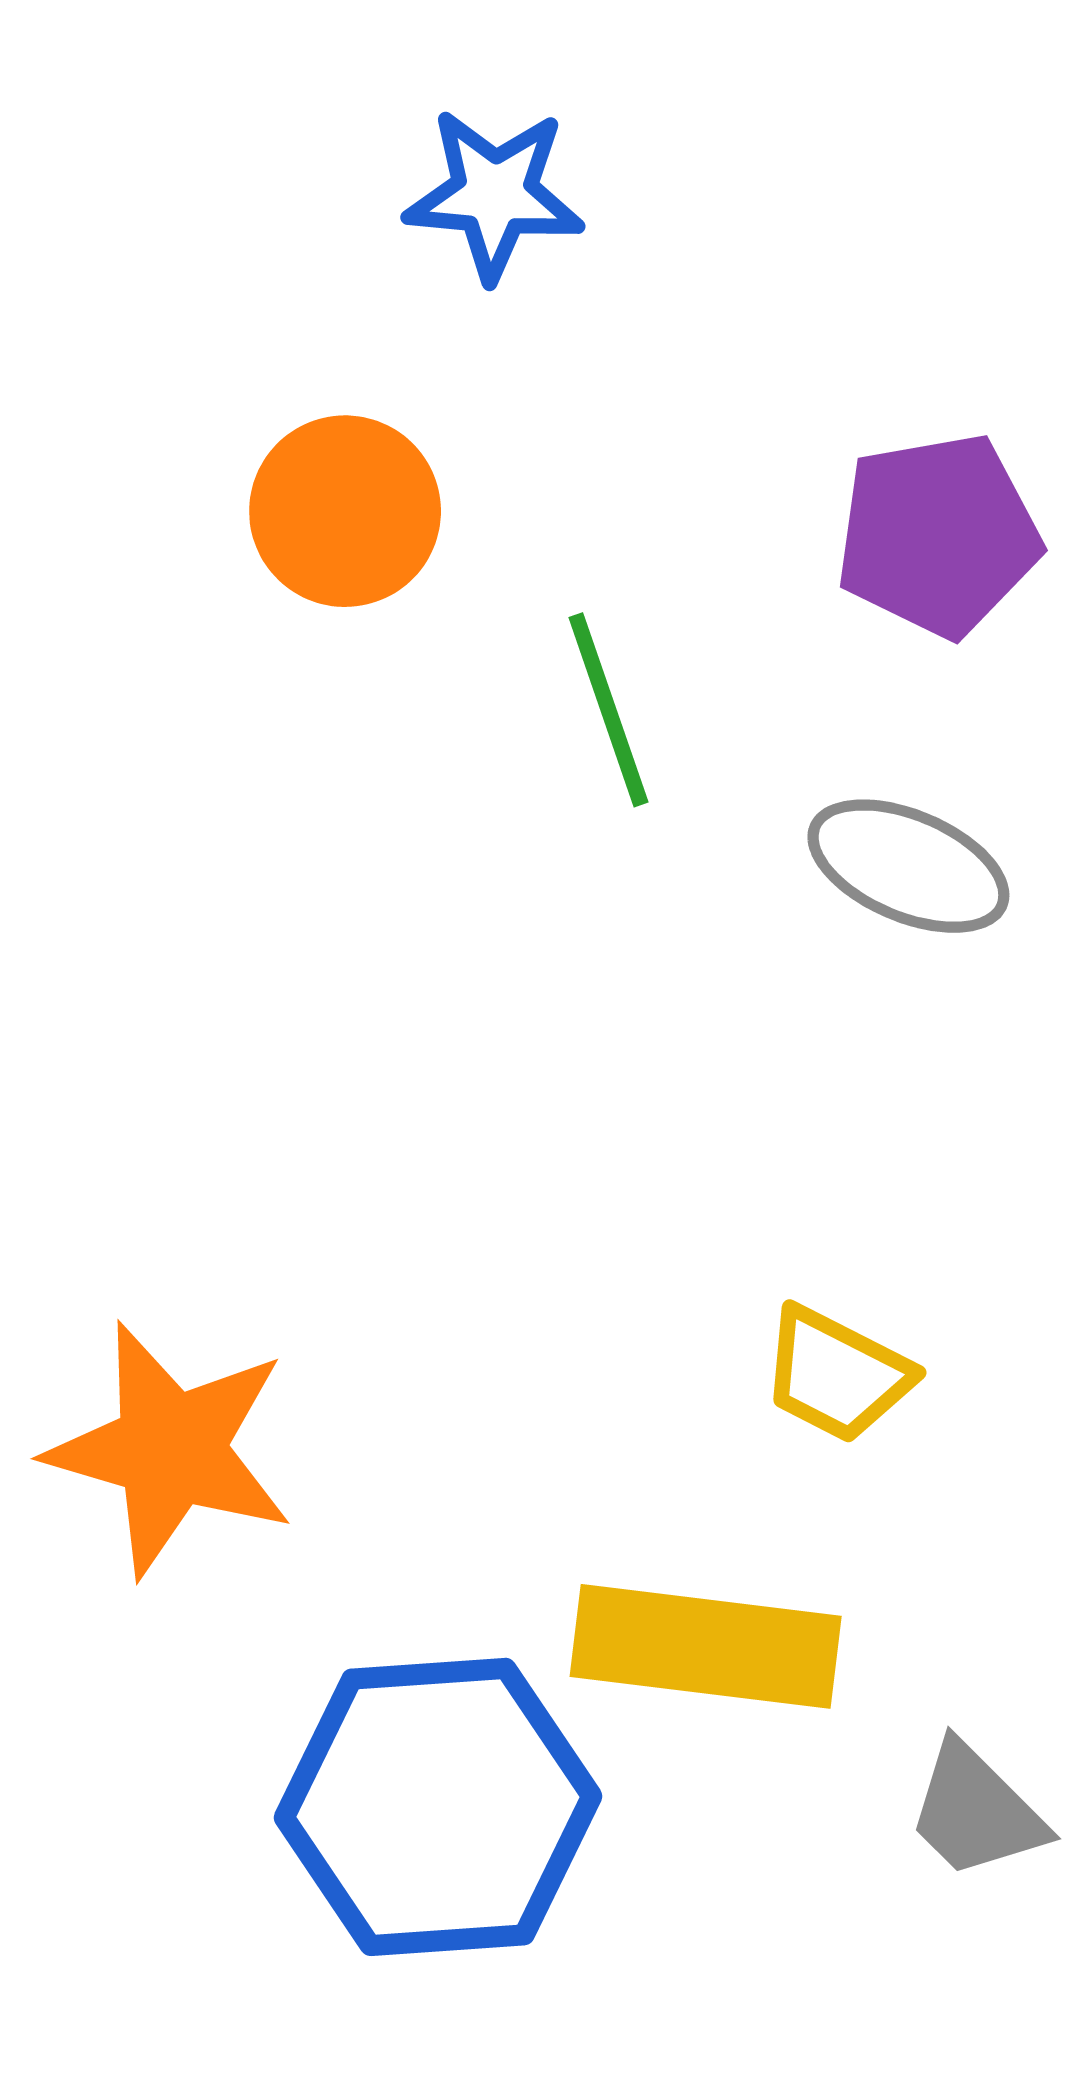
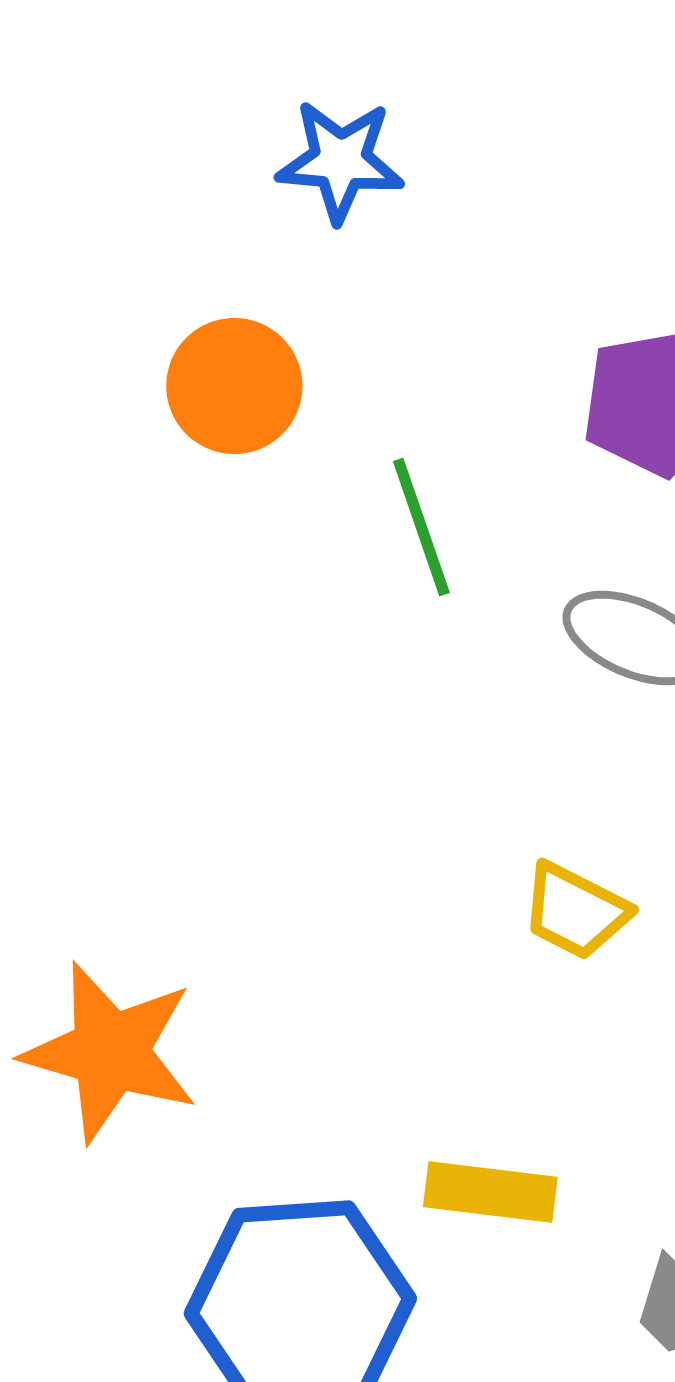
yellow trapezoid: (837, 1375) -> (575, 911), moved
yellow rectangle: (706, 1646) -> (490, 1192), size x0.7

